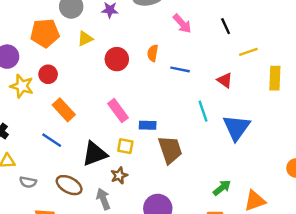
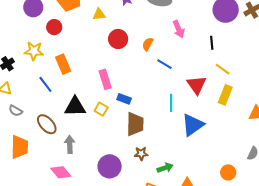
yellow line: (248, 52) -> (223, 69), turned 35
red circle: (48, 74) -> (54, 27), moved
yellow rectangle: (275, 78) -> (225, 95), moved
red triangle: (225, 80) -> (197, 85), size x1.5
yellow star: (22, 86) -> (34, 51), moved, turned -30
brown star: (119, 175) -> (141, 154), moved

